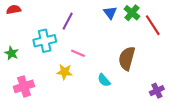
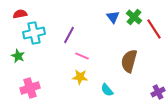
purple line: (68, 21) -> (69, 35), moved
cyan cross: (45, 41) -> (34, 33), moved
yellow star: (64, 72) -> (80, 77), moved
cyan semicircle: (104, 80) -> (107, 90), moved

